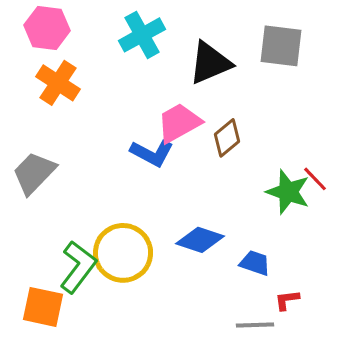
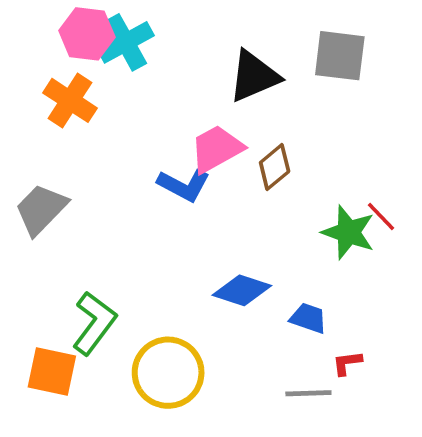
pink hexagon: (47, 28) -> (87, 34), moved
cyan cross: (142, 35) -> (126, 42), moved
yellow circle: (123, 253) -> (168, 373), moved

